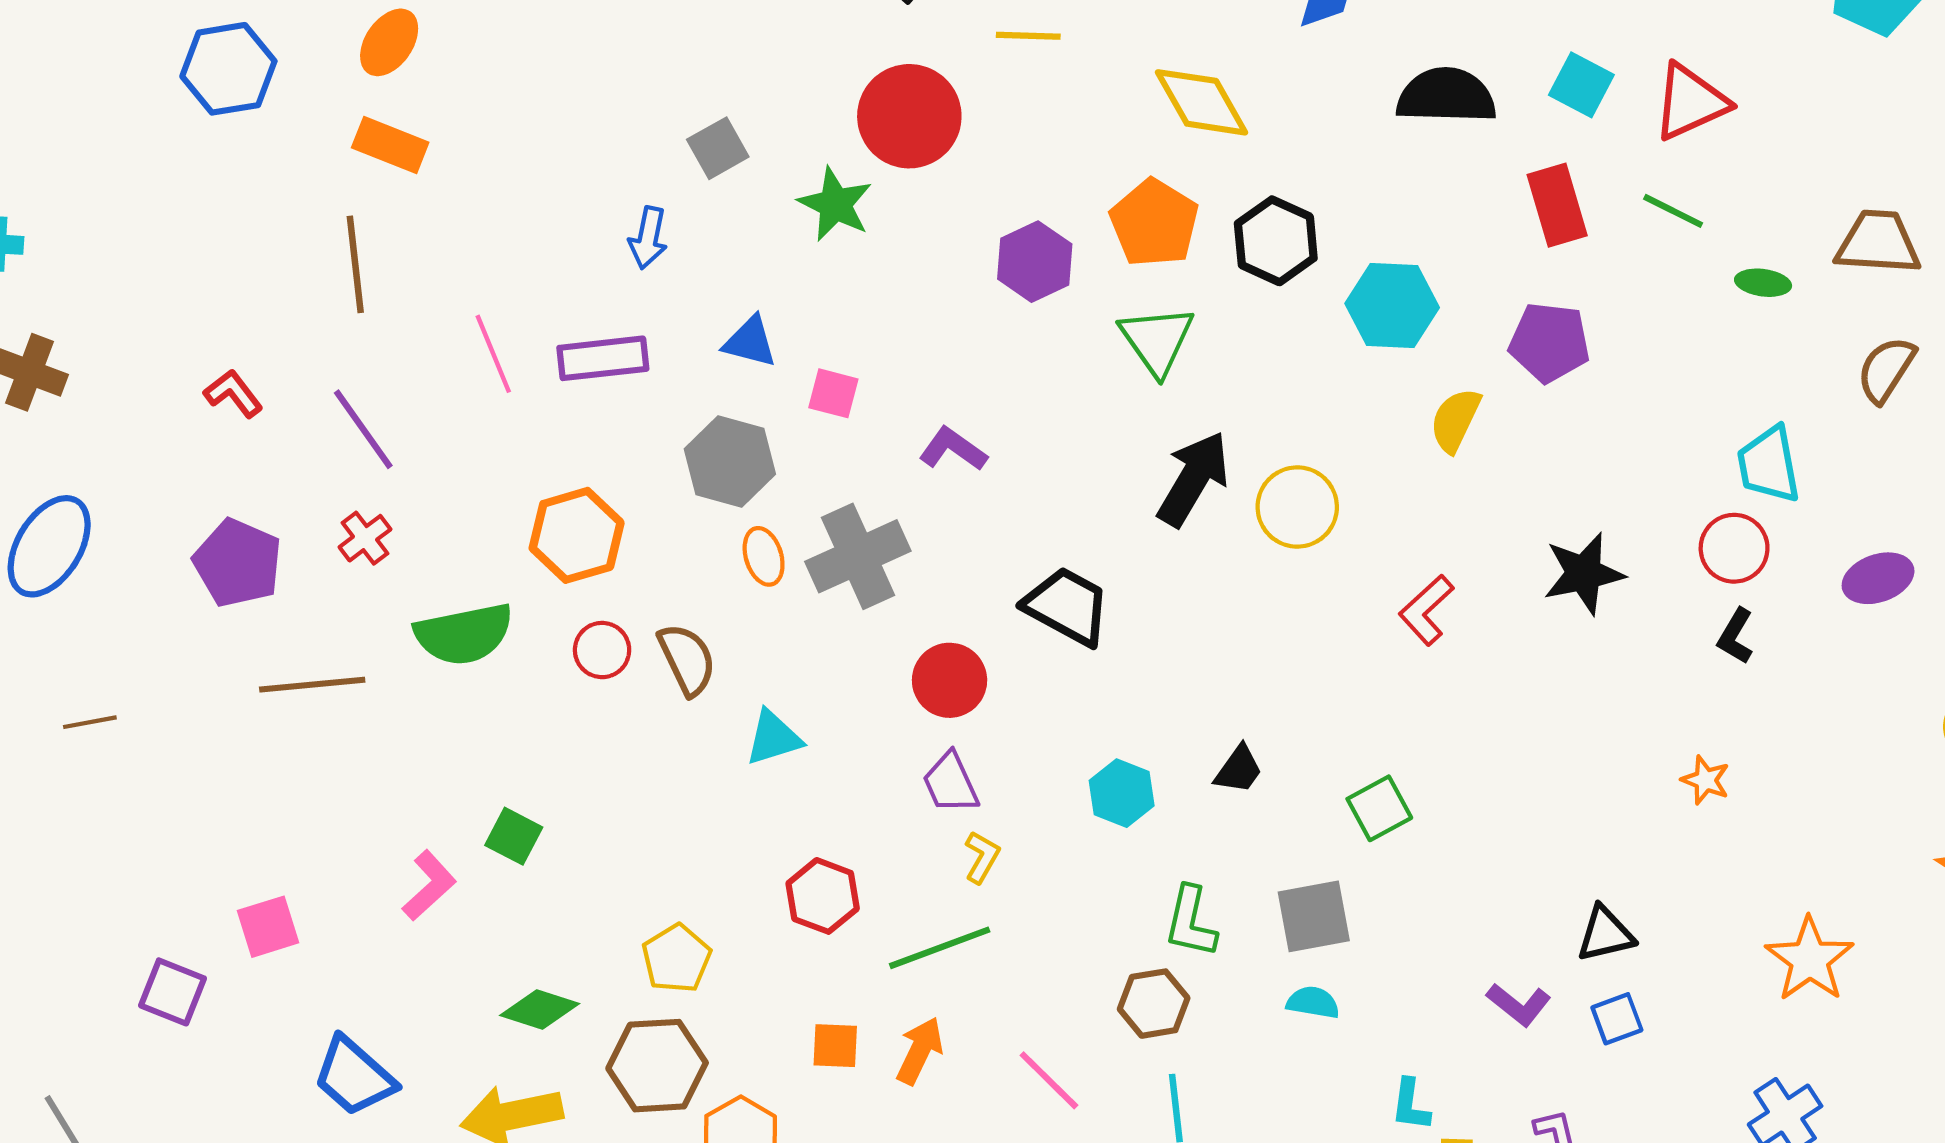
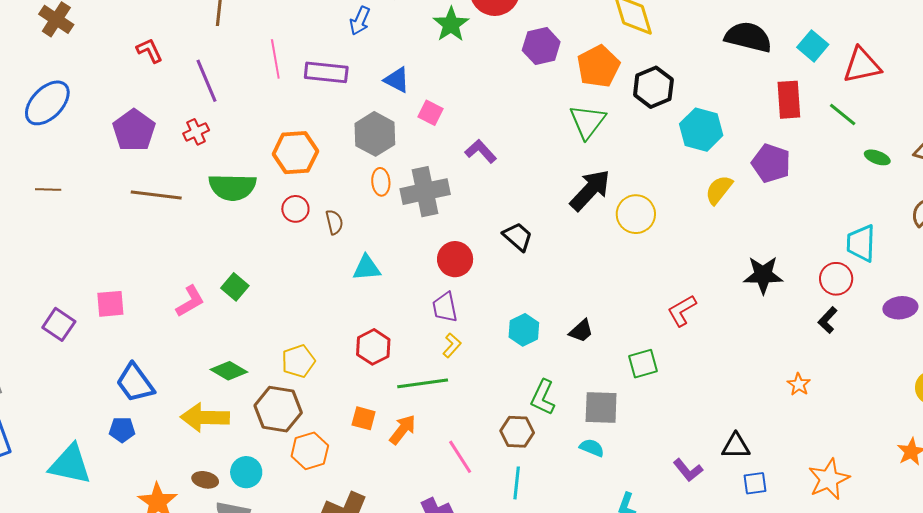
purple hexagon: (1035, 262) -> (541, 46), moved
black trapezoid: (1067, 606) -> (518, 237), size x0.7
red L-shape: (1426, 610) -> (682, 311), moved
brown semicircle: (687, 659) -> (334, 222), size x0.7
blue square: (1617, 1019) -> (755, 483), moved

